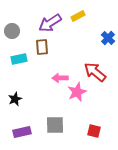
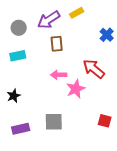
gray circle: (12, 31) -> (19, 28), moved
brown rectangle: (42, 47) -> (57, 44), moved
red square: (94, 131) -> (105, 121), moved

